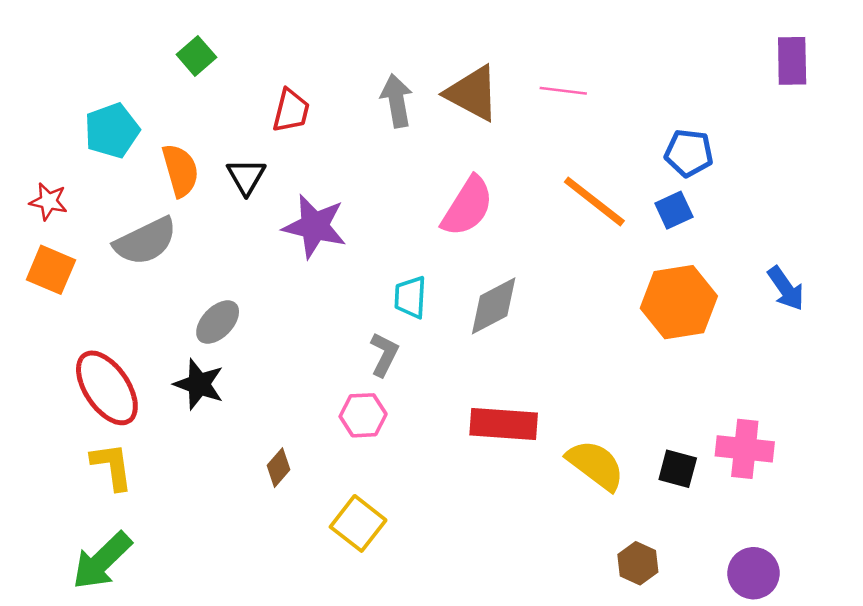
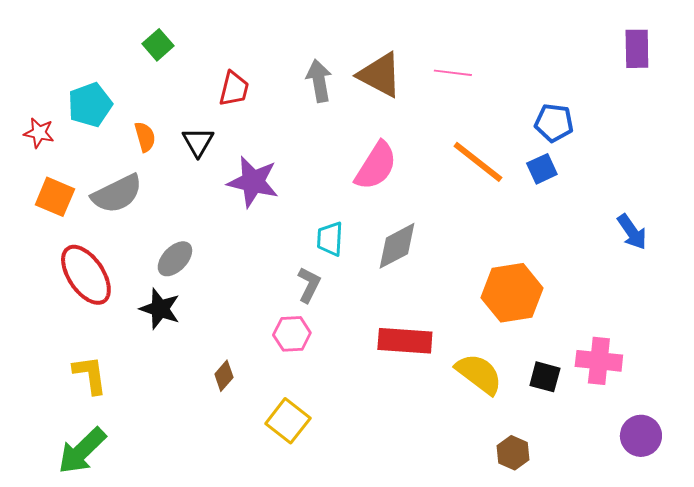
orange semicircle: (180, 170) -> (145, 137), size x0.7
red star: (48, 201) -> (39, 133), moved
orange square: (51, 270) -> (55, 197), moved
orange hexagon: (679, 302) -> (512, 293), moved
red ellipse: (107, 388) -> (86, 275), moved
purple circle: (754, 573) -> (641, 436), moved

